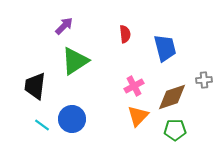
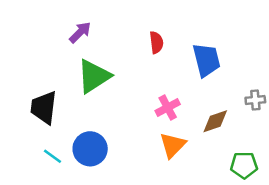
brown diamond: (172, 97) -> (215, 121), size x0.7
green pentagon: (175, 130) -> (244, 165), moved

